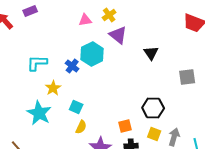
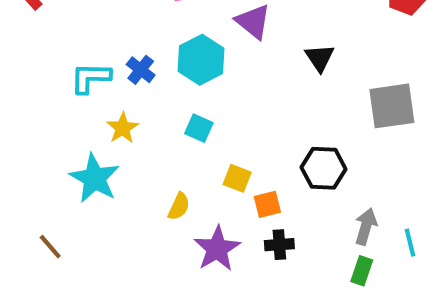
blue cross: (72, 66) -> (141, 70), moved
gray square: (187, 77) -> (392, 106), size x1.4
cyan square: (76, 107) -> (199, 128), moved
yellow square: (154, 134) -> (237, 178), moved

